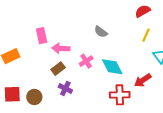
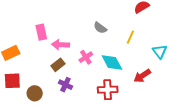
yellow line: (146, 35) -> (130, 37), moved
red square: (12, 94) -> (12, 81), moved
red cross: (120, 95) -> (108, 90), moved

